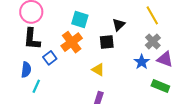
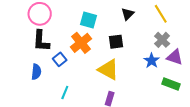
black triangle: (119, 25) -> (128, 14), moved
yellow triangle: (98, 70) -> (108, 70), size x1.6
cyan line: (36, 86) -> (65, 92), moved

